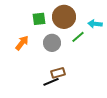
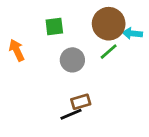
brown circle: (64, 17) -> (109, 24), moved
orange arrow: (22, 43) -> (17, 50), moved, turned -63

